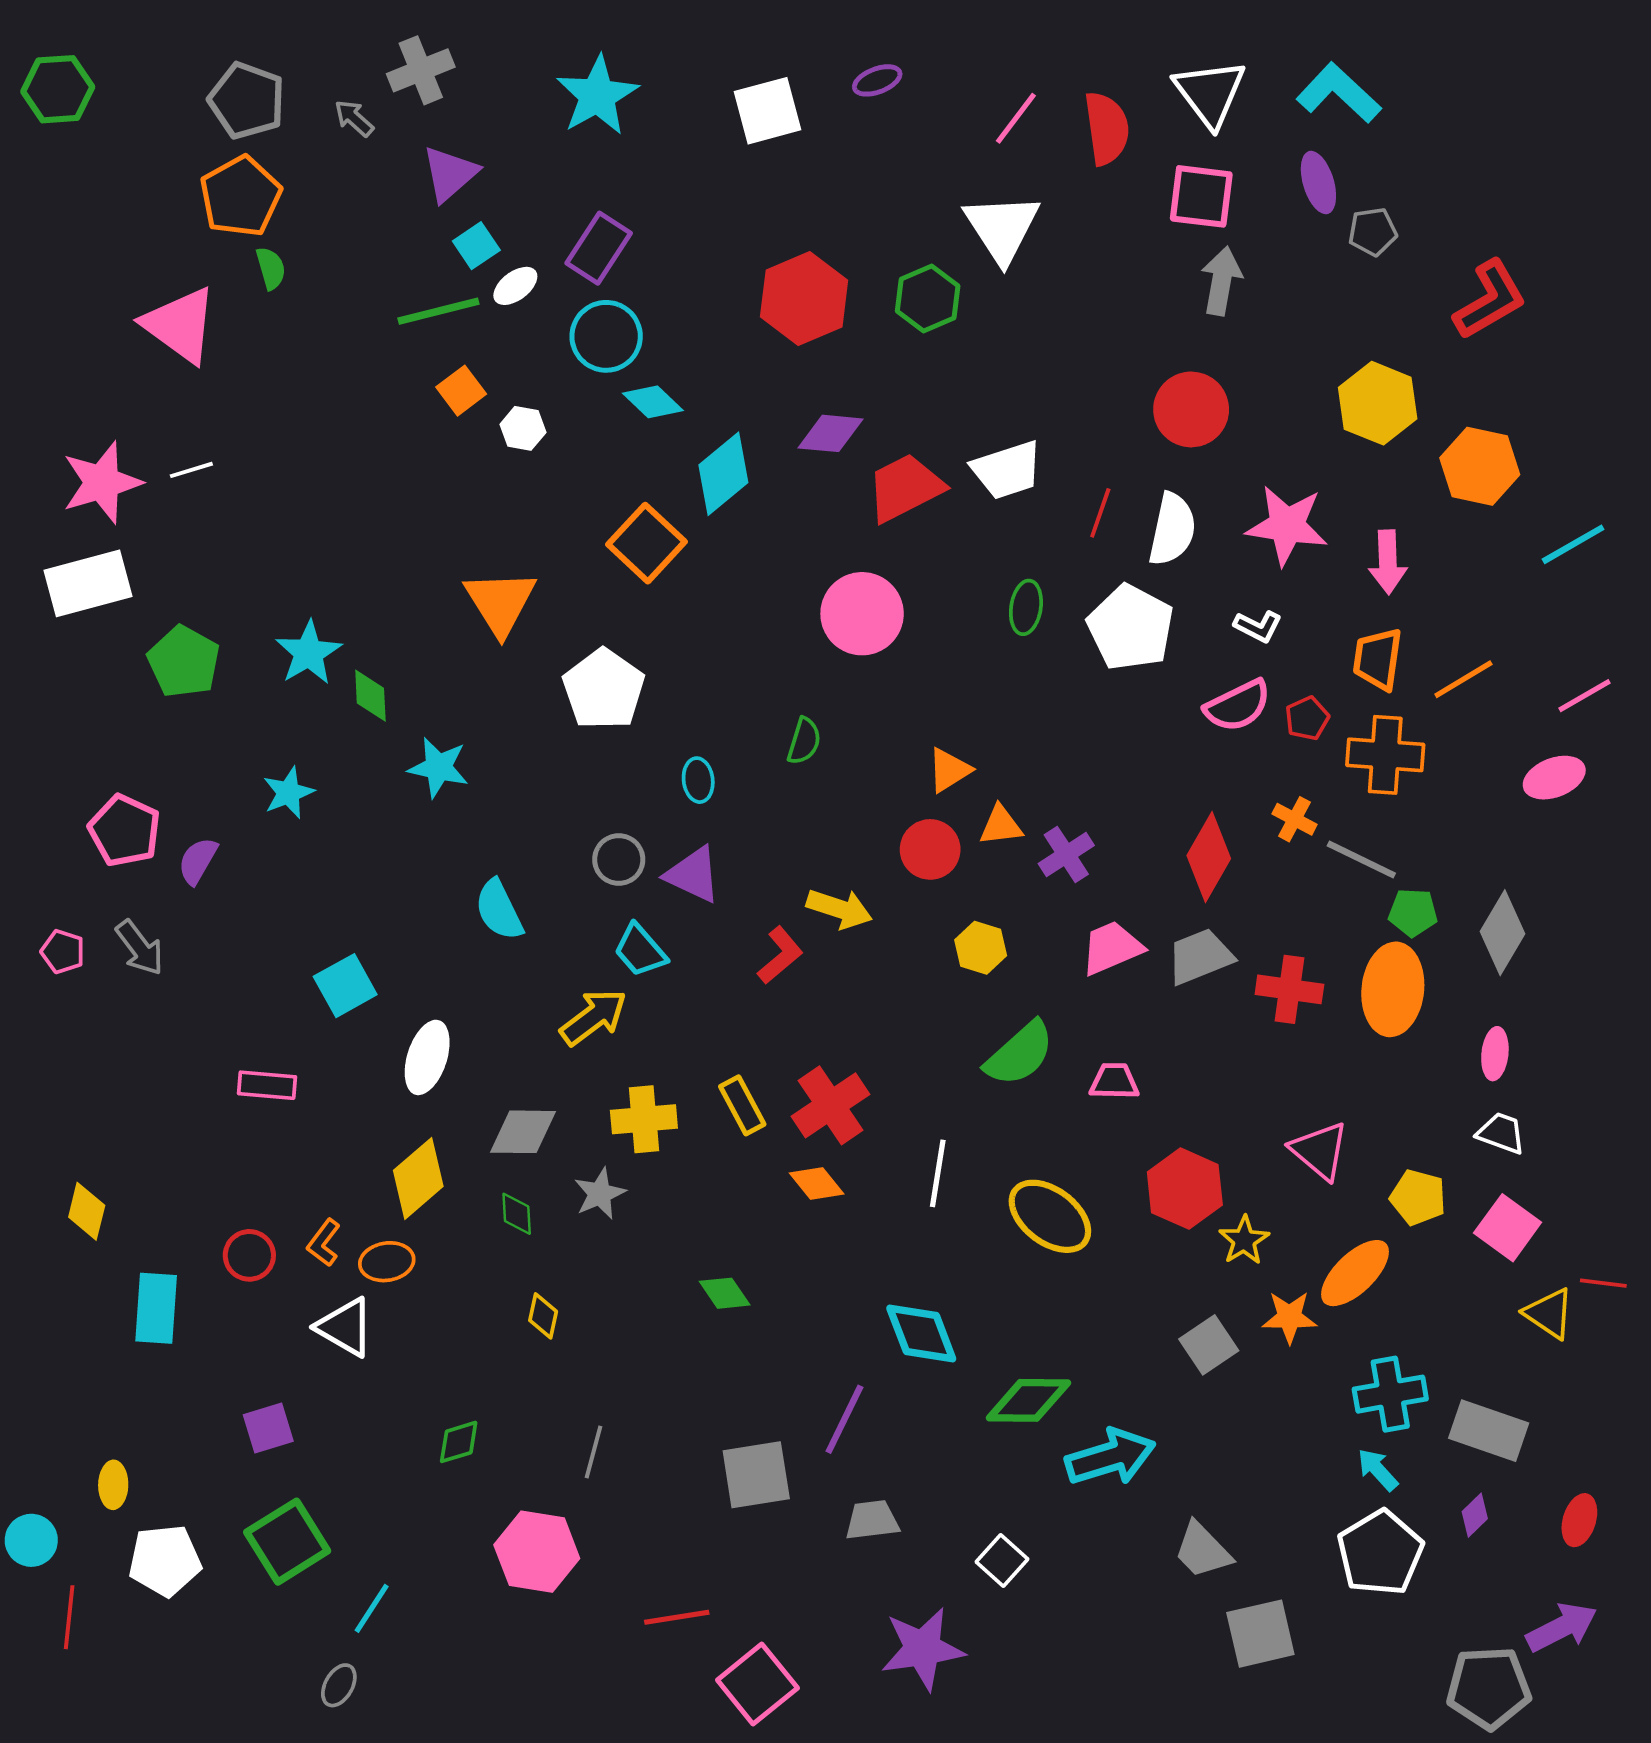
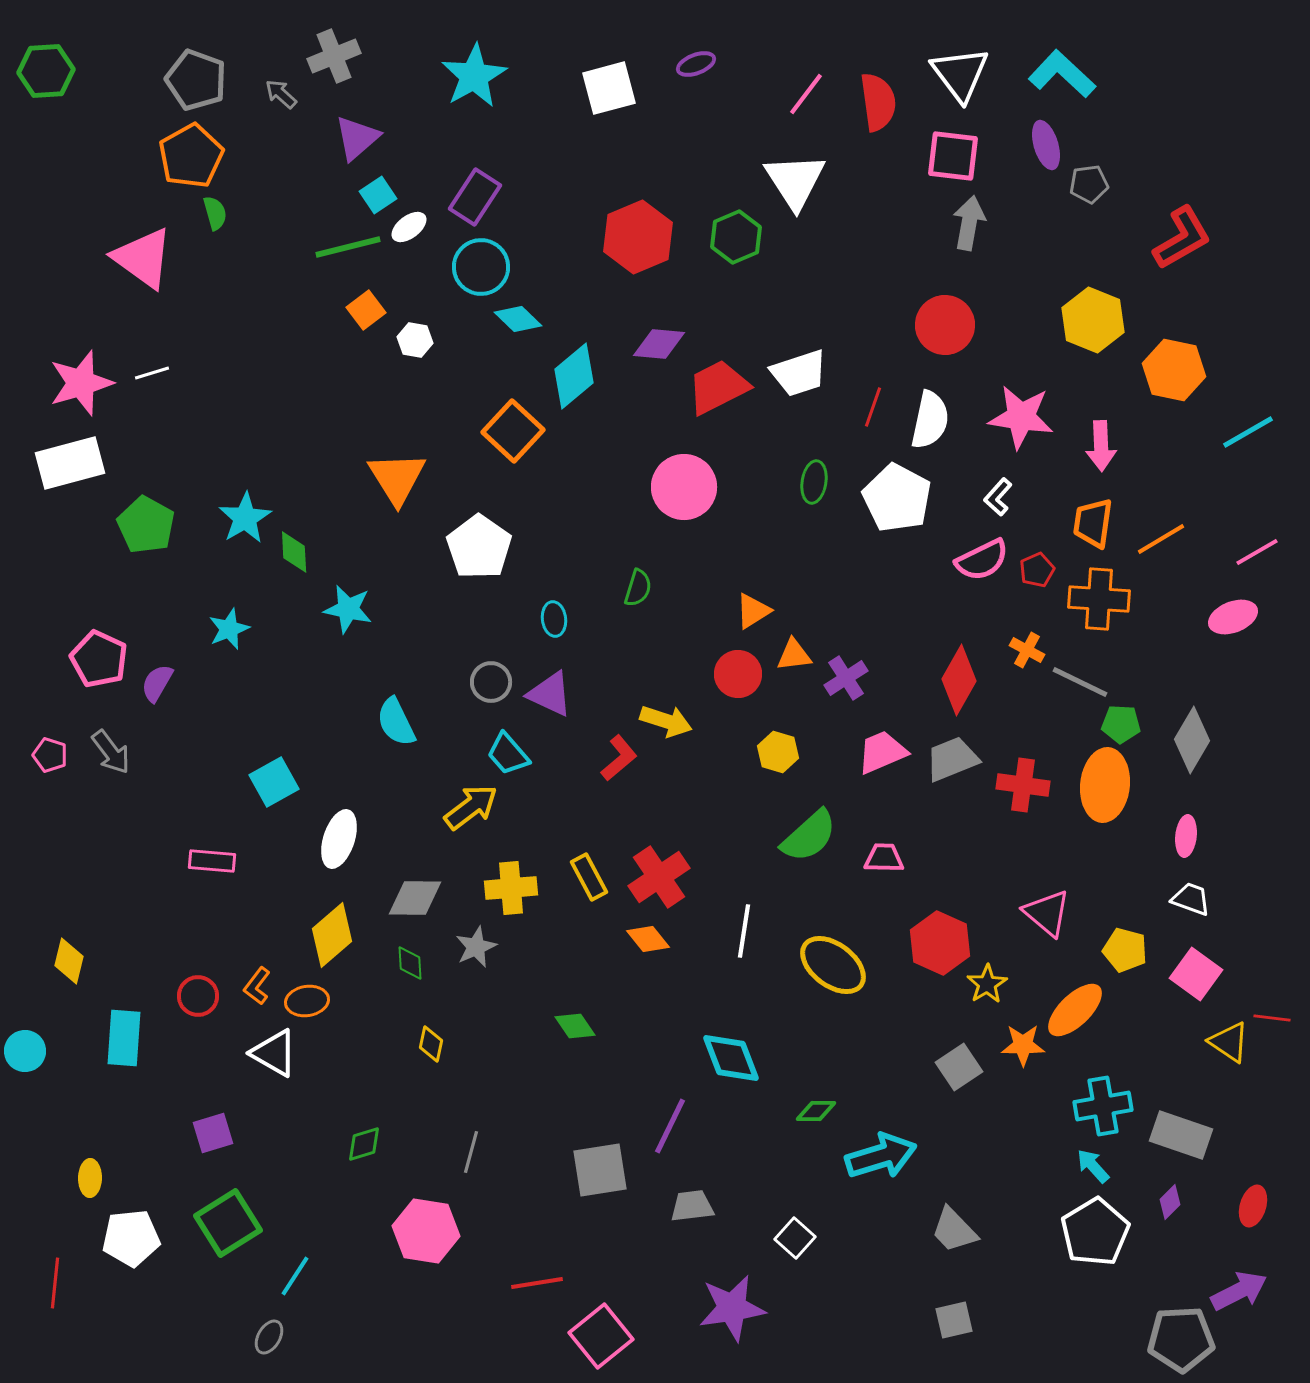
white L-shape: (1258, 626) -> (998, 497), turned 105
green diamond: (1028, 1400) -> (816, 1111), size x0.6
cyan circle: (31, 1540) -> (25, 1051), moved
gray square: (1260, 1634) -> (954, 1320), moved, size x0.7

